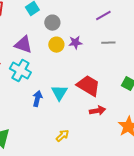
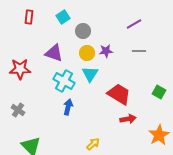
cyan cross: (20, 71) -> (64, 81), moved
cyan triangle: (59, 93) -> (90, 74), moved

